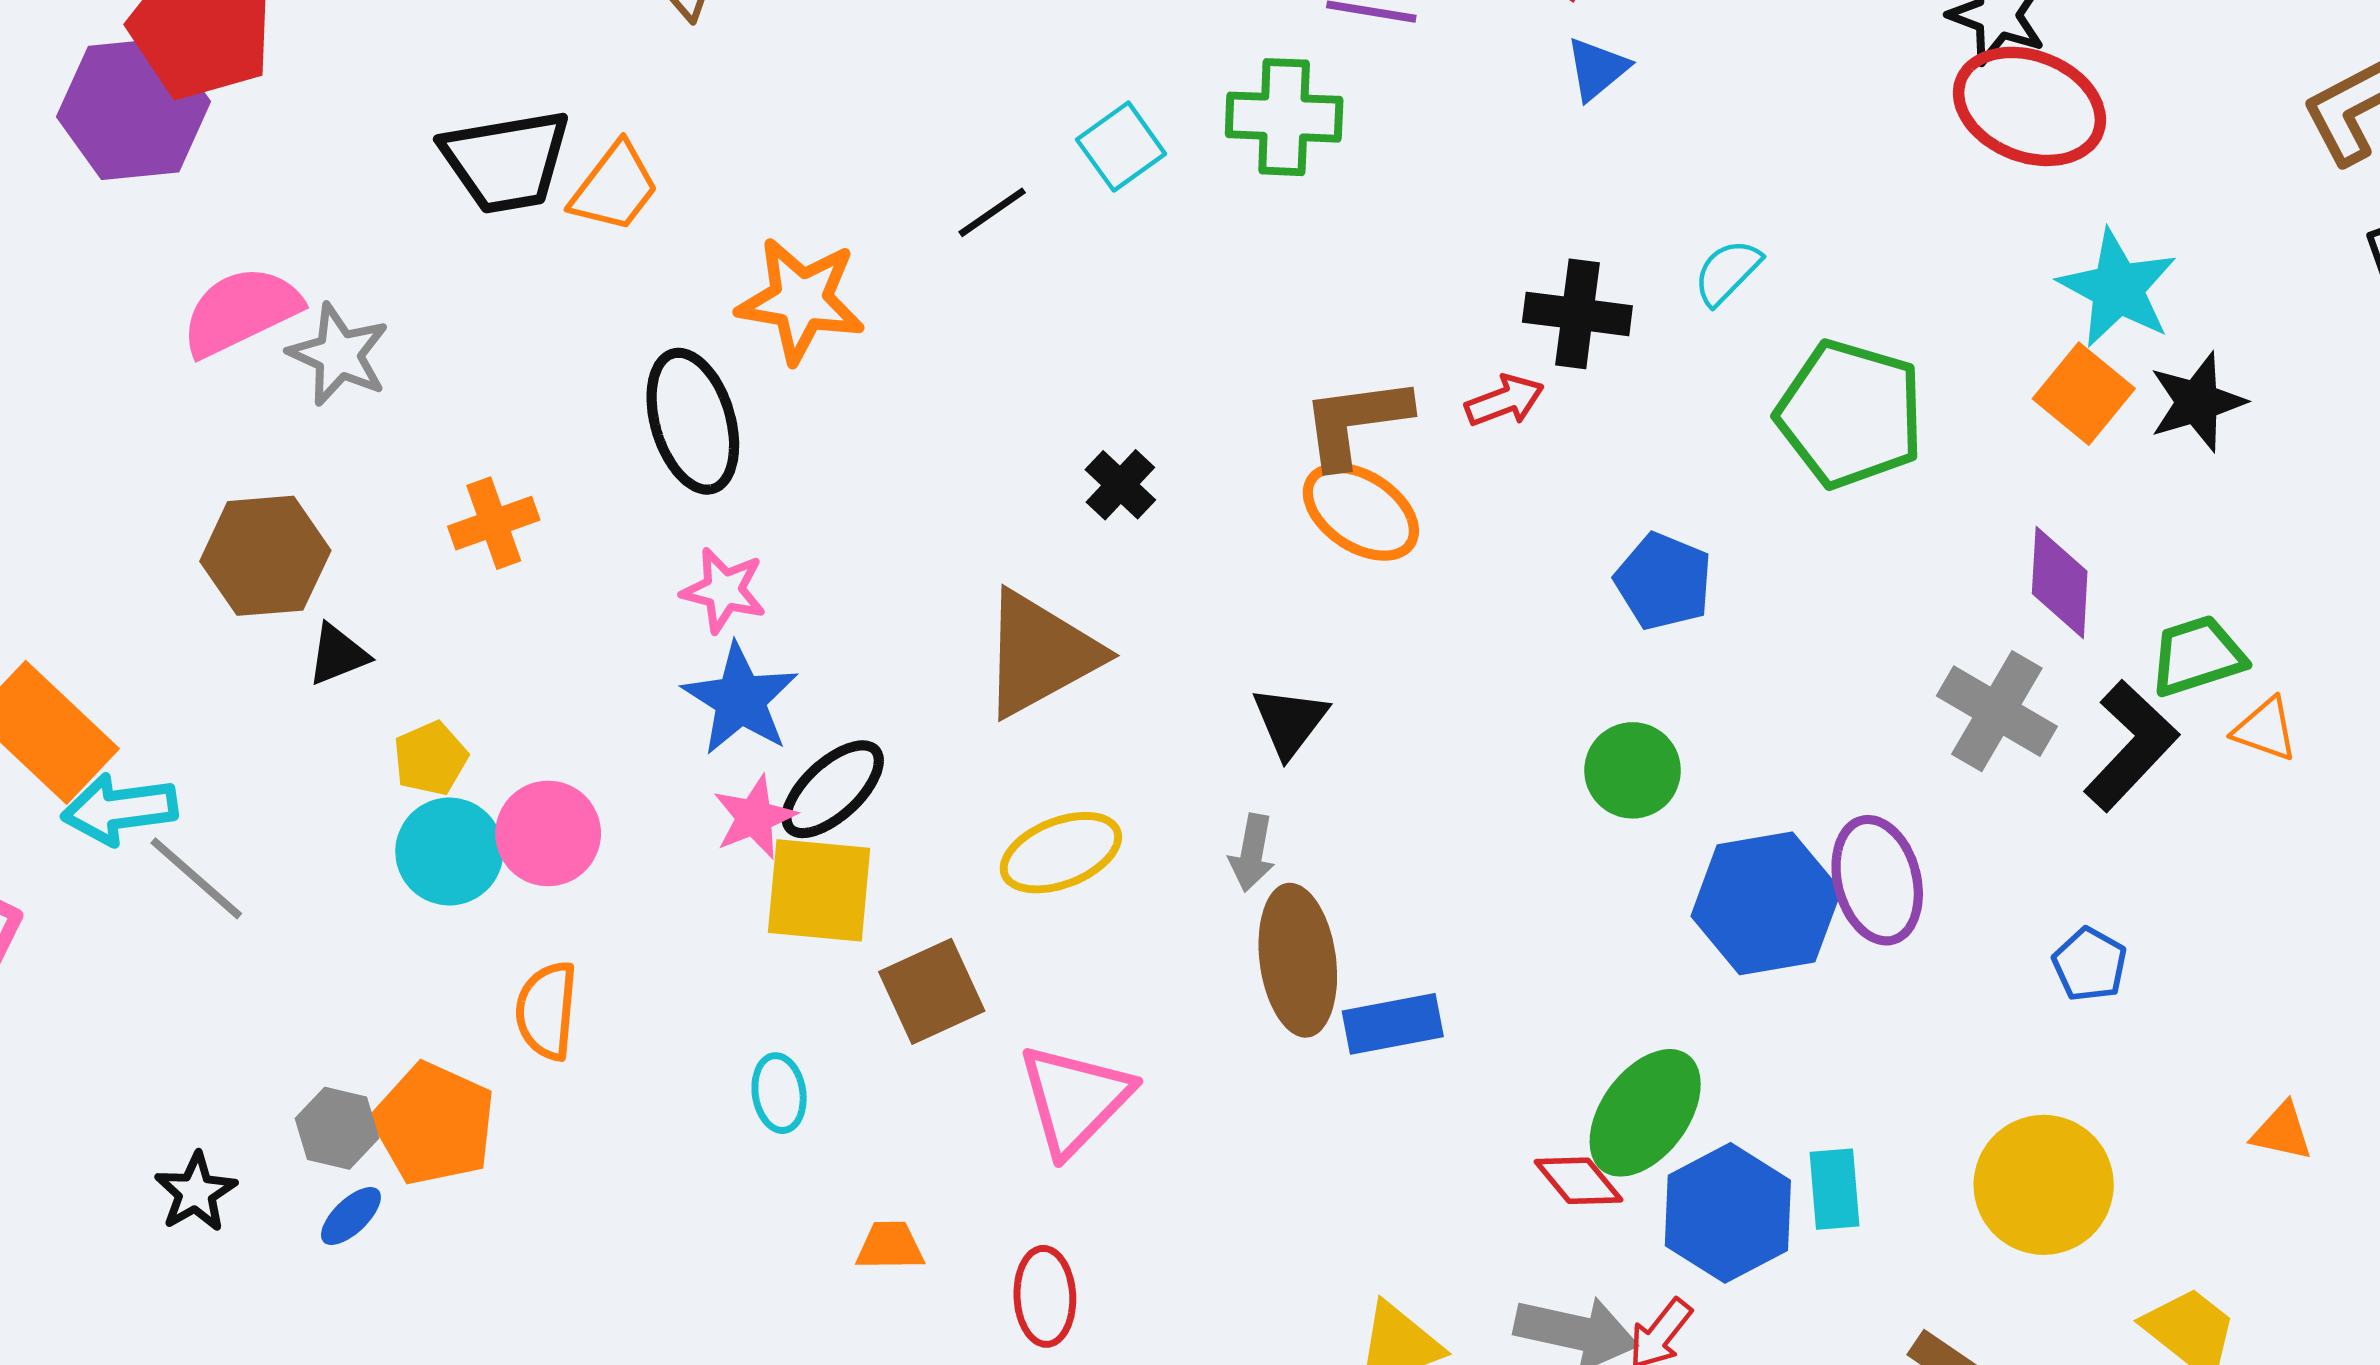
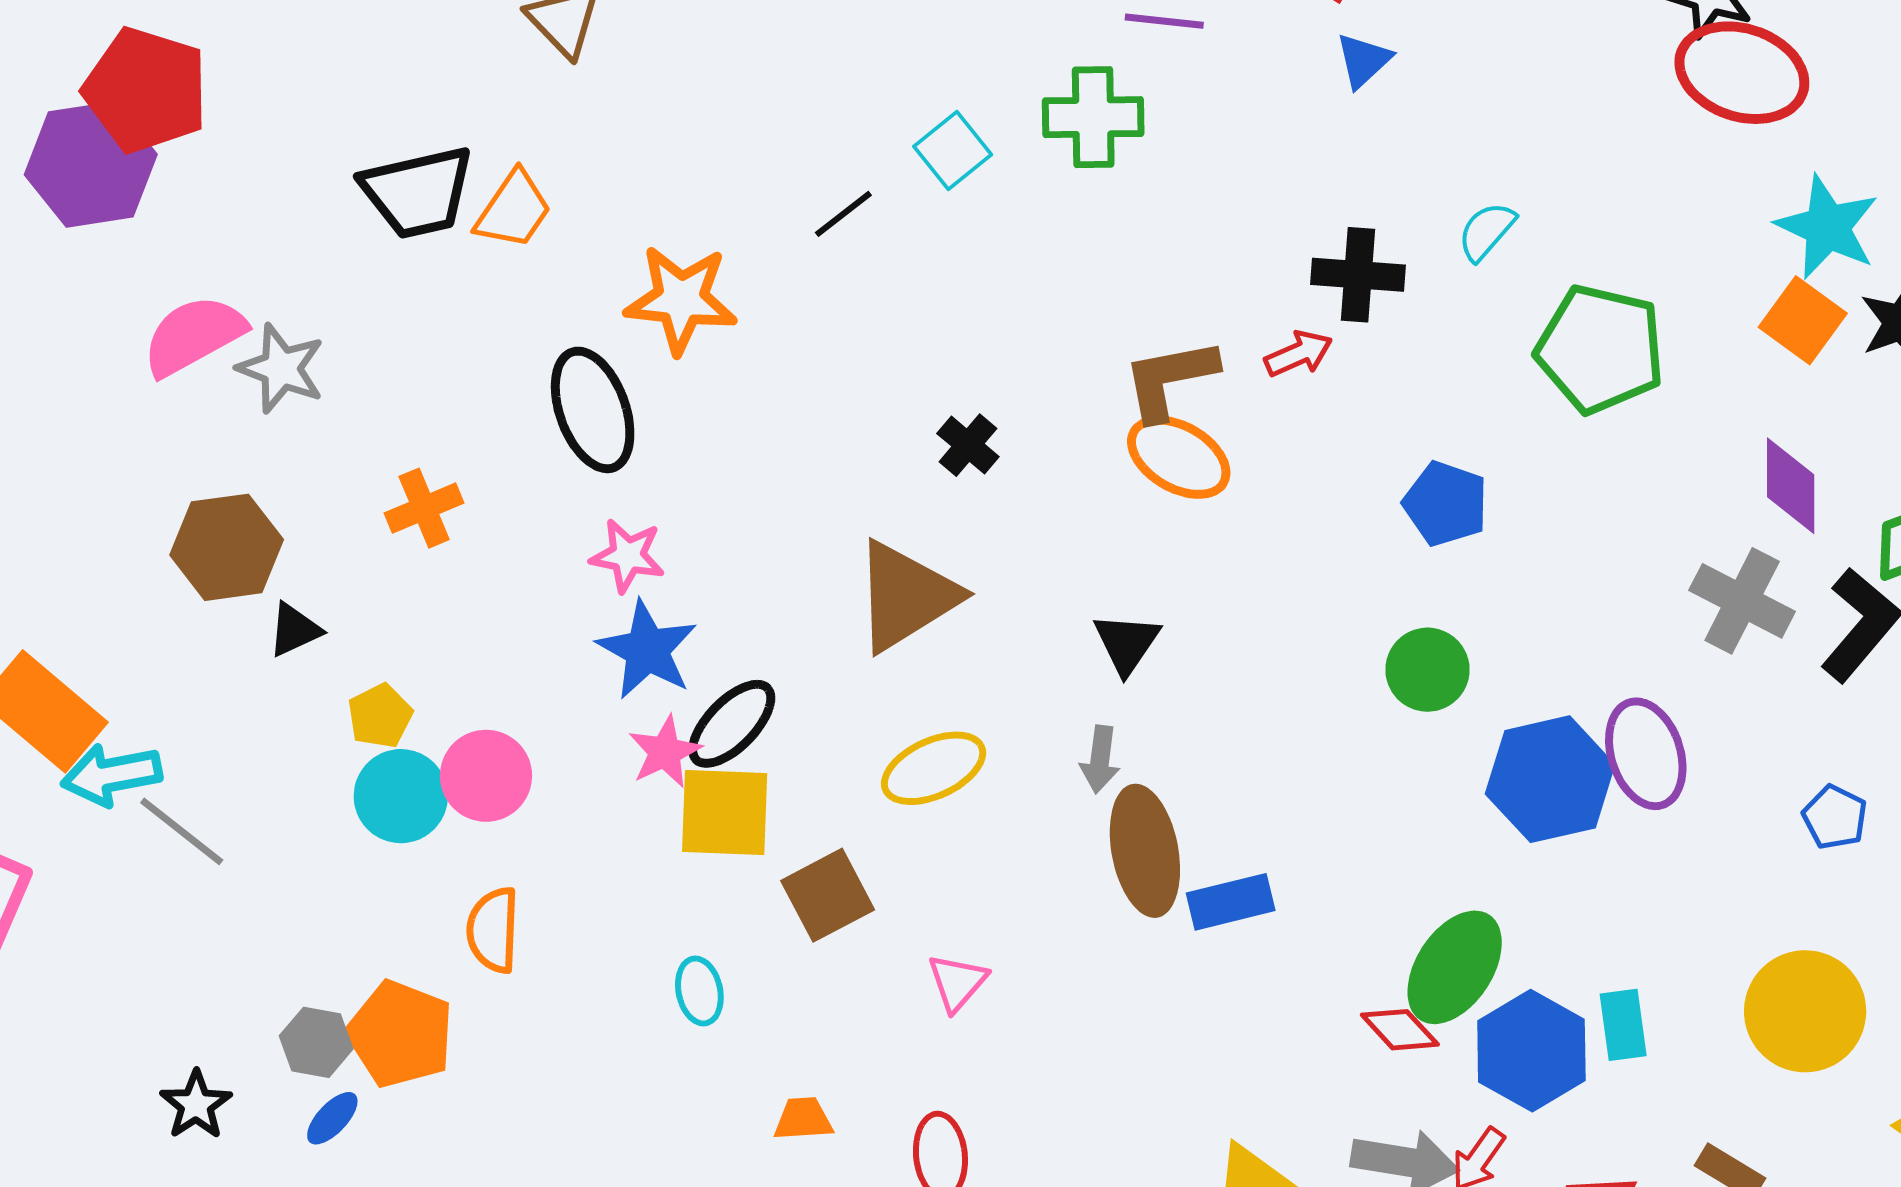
pink triangle: (1075, 1099) -> (957, 982), size x0.6

